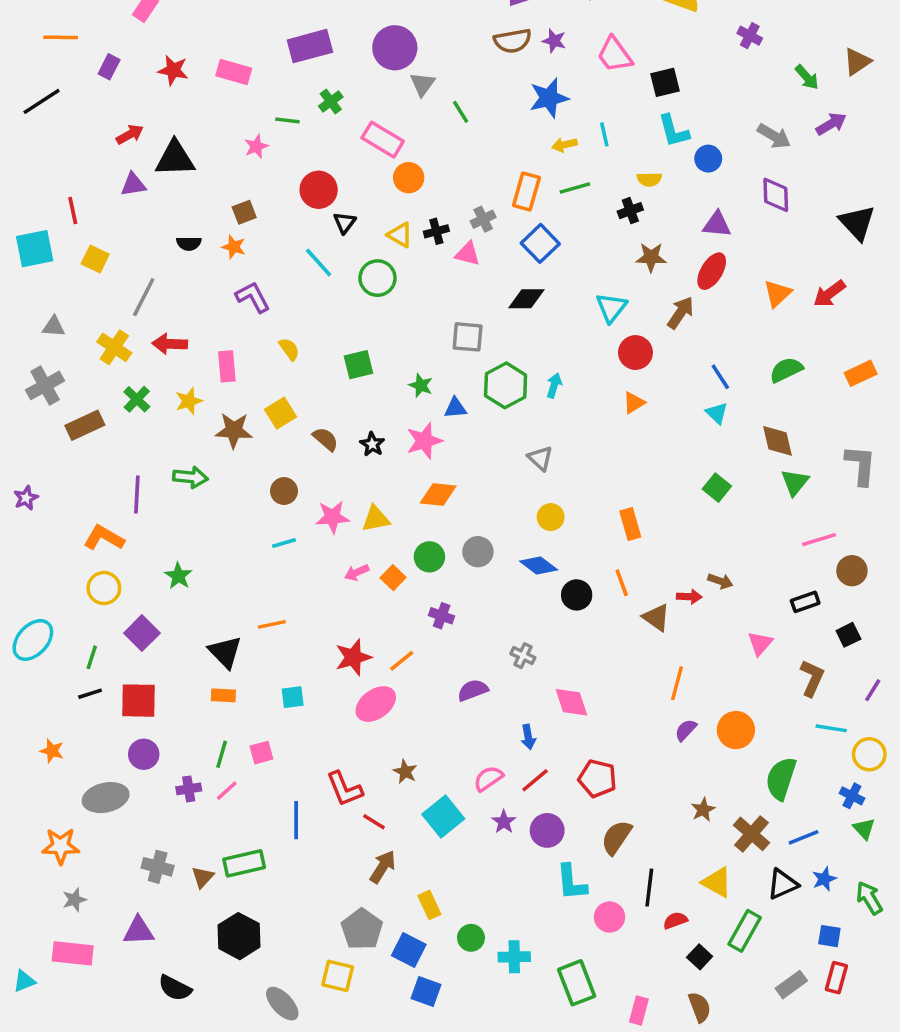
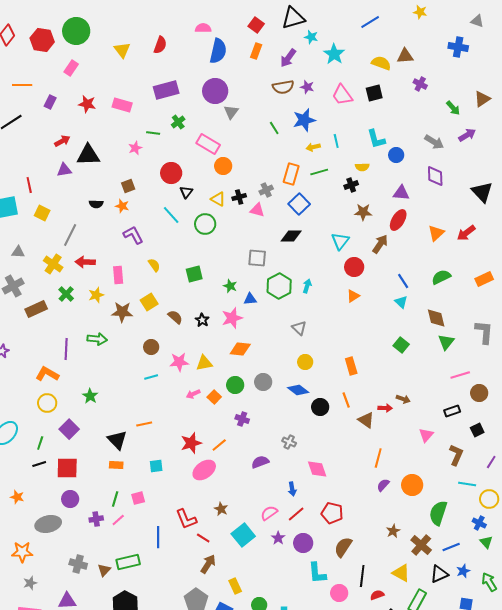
black square: (665, 82) -> (374, 93), moved
green line: (461, 112) -> (274, 128), moved

